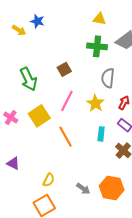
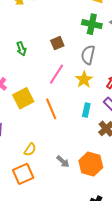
gray semicircle: (108, 78) -> (88, 55), moved
green arrow: (29, 79) -> (21, 49), size x0.6
yellow square: (39, 116) -> (23, 98), moved

